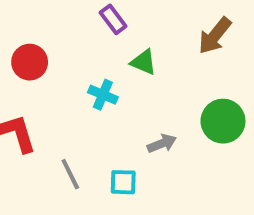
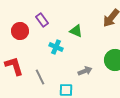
purple rectangle: (113, 19) -> (42, 20), moved
gray line: (70, 174) -> (40, 77), moved

